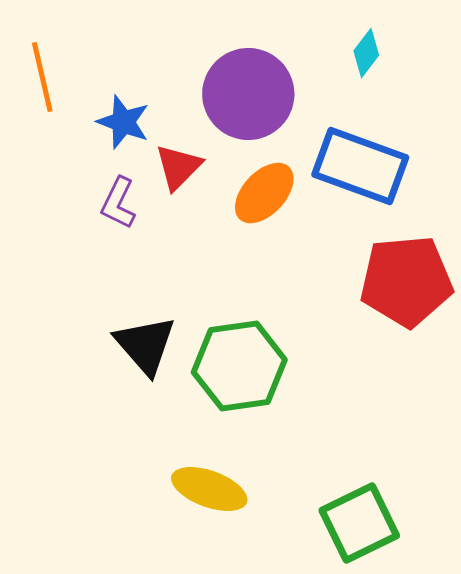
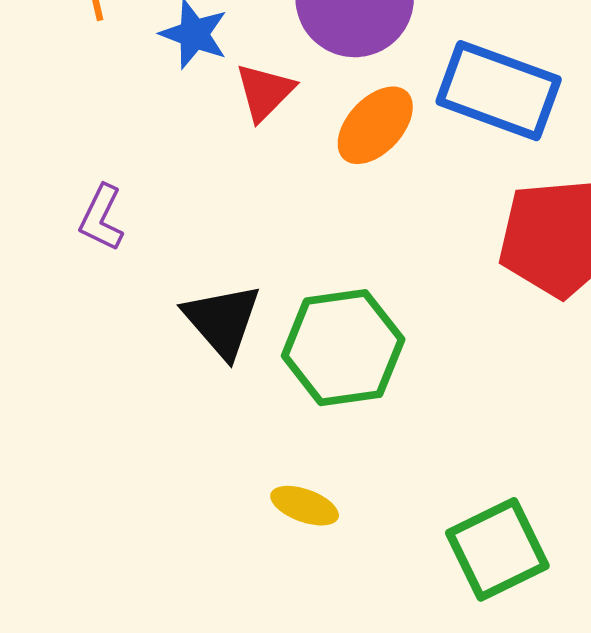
purple L-shape: (118, 203) -> (102, 218), moved
yellow ellipse: (209, 489) -> (305, 506), size x0.7

